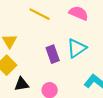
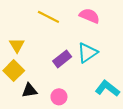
purple rectangle: (53, 54) -> (62, 59), turned 72

